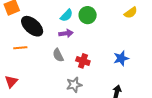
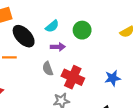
cyan semicircle: (67, 15) -> (52, 26), moved
red cross: (83, 61) -> (73, 77), size x1.5

